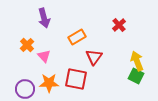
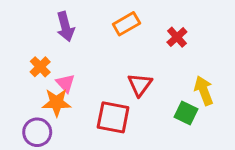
orange rectangle: (77, 37) -> (126, 24), moved
green square: (136, 76) -> (186, 113), moved
orange star: (49, 83) -> (57, 103), moved

